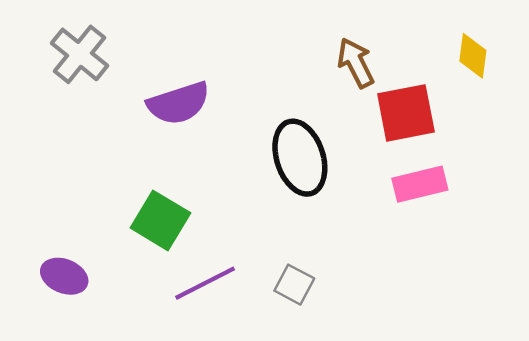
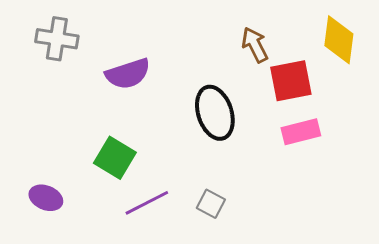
gray cross: (80, 54) -> (57, 39), turned -30
yellow diamond: (473, 56) -> (339, 40), size x1.5

